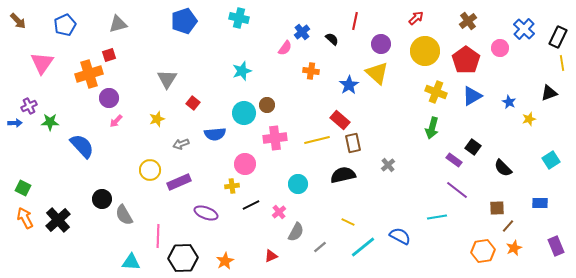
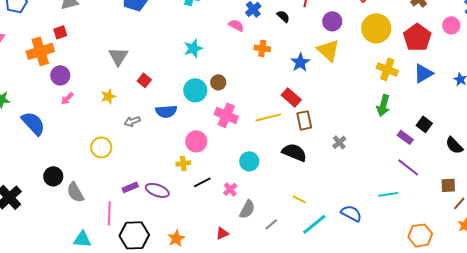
pink semicircle: (285, 48) -> (236, 25), turned -98
pink cross: (275, 138) -> (226, 115), turned 30
black semicircle: (343, 175) -> (294, 152), turned 35
purple rectangle: (179, 182) -> (130, 187), moved, size x0.7
orange hexagon: (483, 251) -> (420, 235), moved

